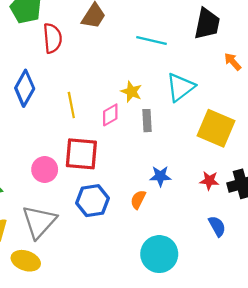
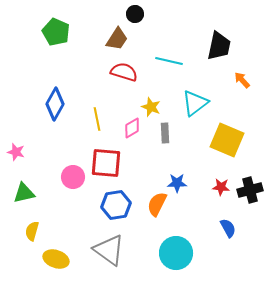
red semicircle: (52, 38) -> (124, 72), moved, turned -68
orange semicircle: (138, 200) -> (157, 204), size x1.4
gray triangle: (39, 222) -> (109, 250), moved, turned -36

